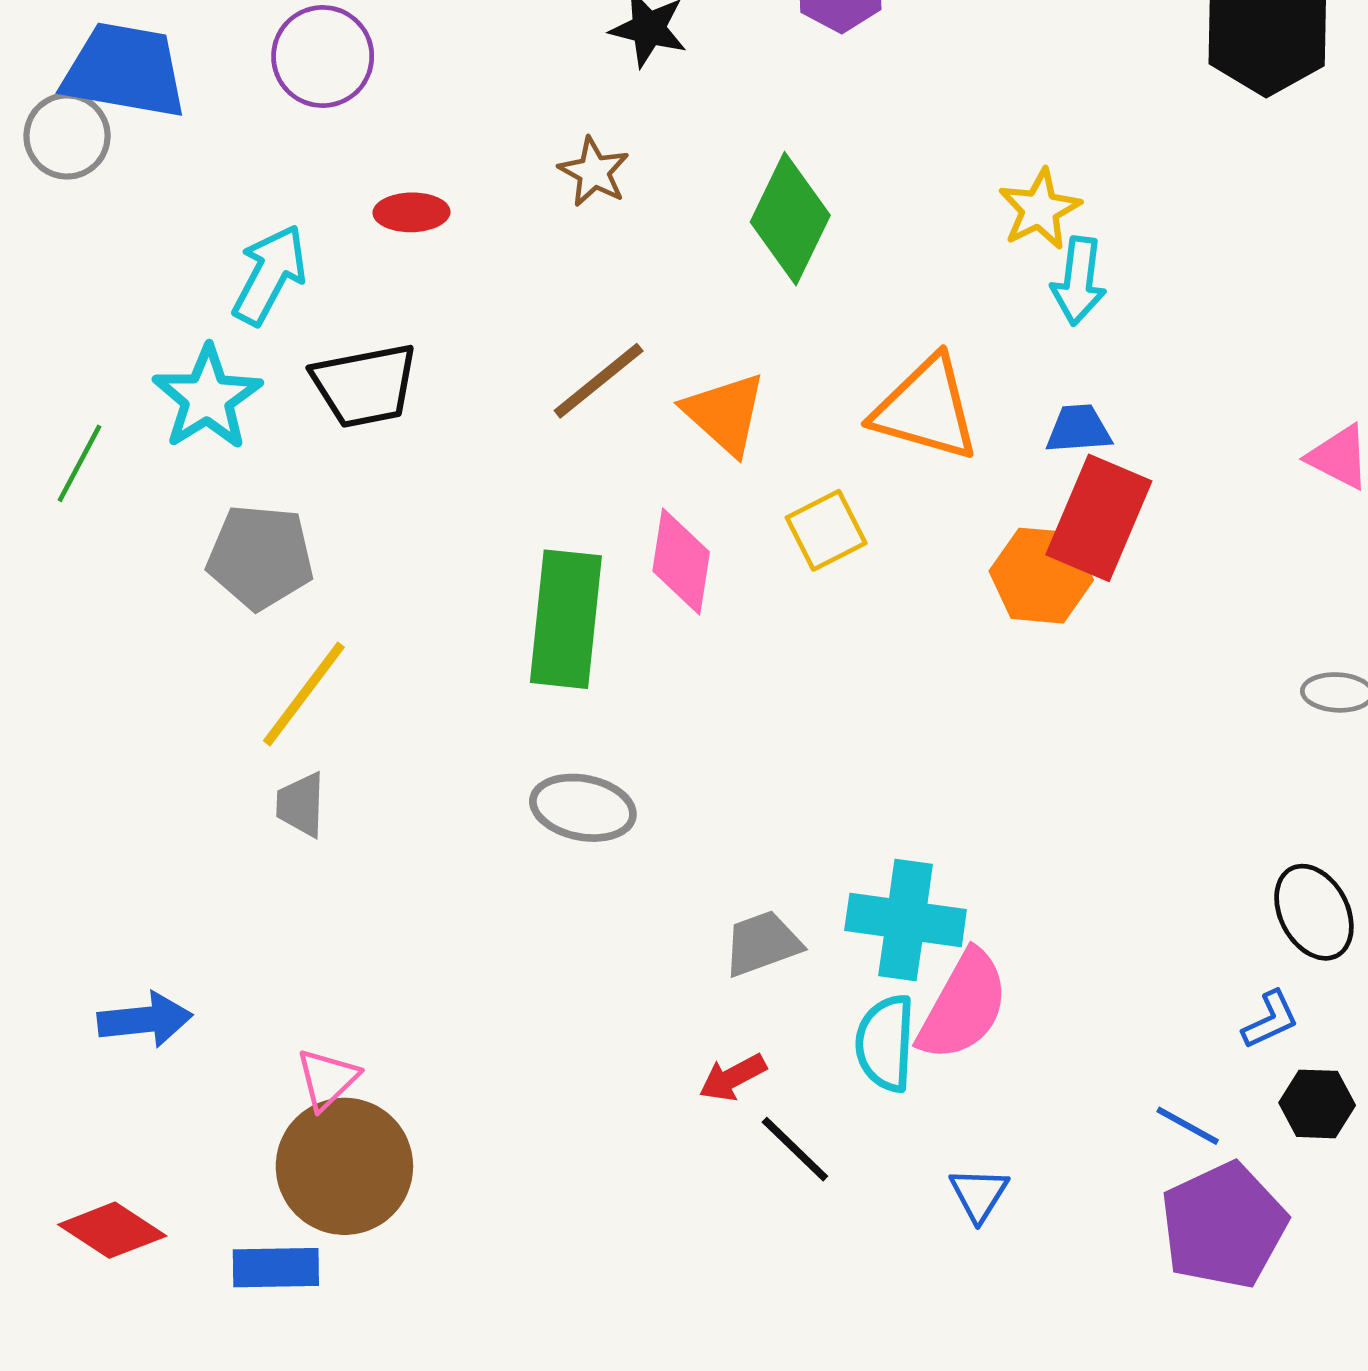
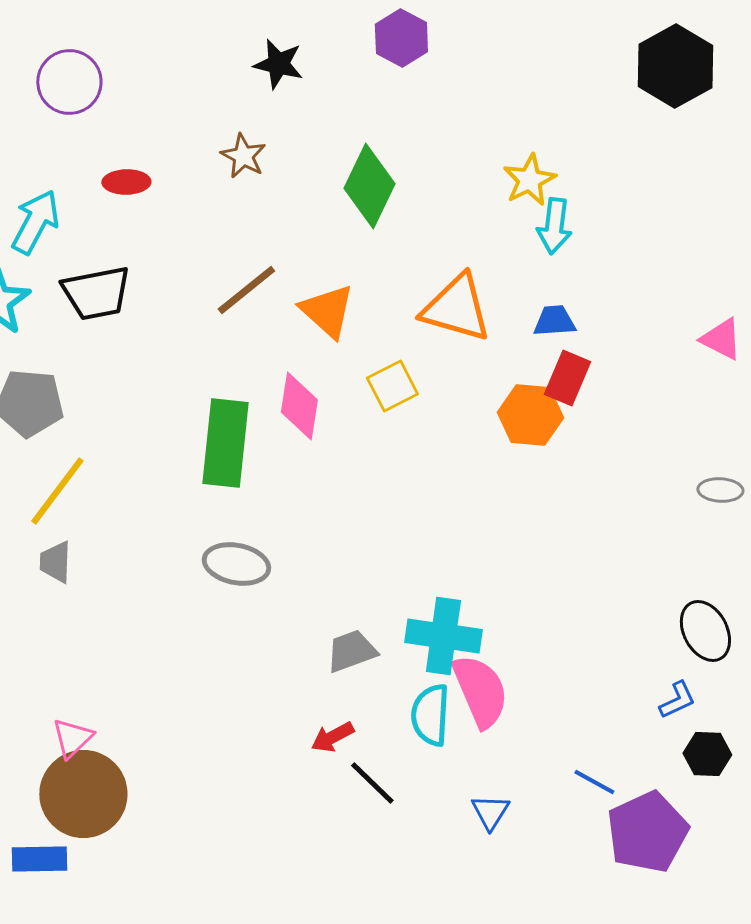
red rectangle: (1099, 518) -> (567, 378), size x0.7
pink semicircle: (963, 1006) -> (480, 691), turned -52
blue line: (1188, 1126) -> (594, 782), moved

